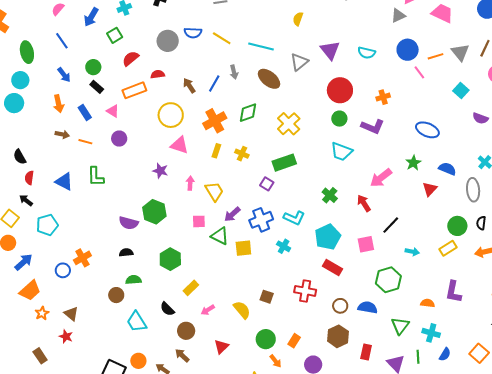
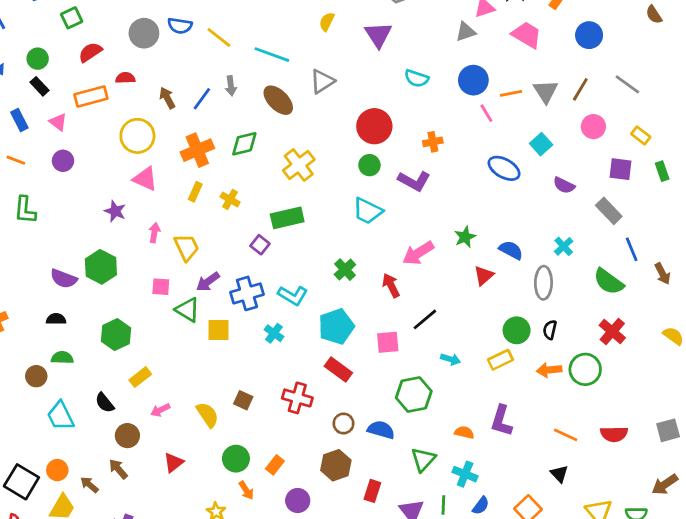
purple triangle: (330, 50) -> (378, 35), moved
blue ellipse: (427, 130) -> (504, 168), moved

